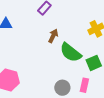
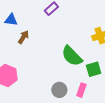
brown arrow: (53, 36) -> (23, 37), moved

